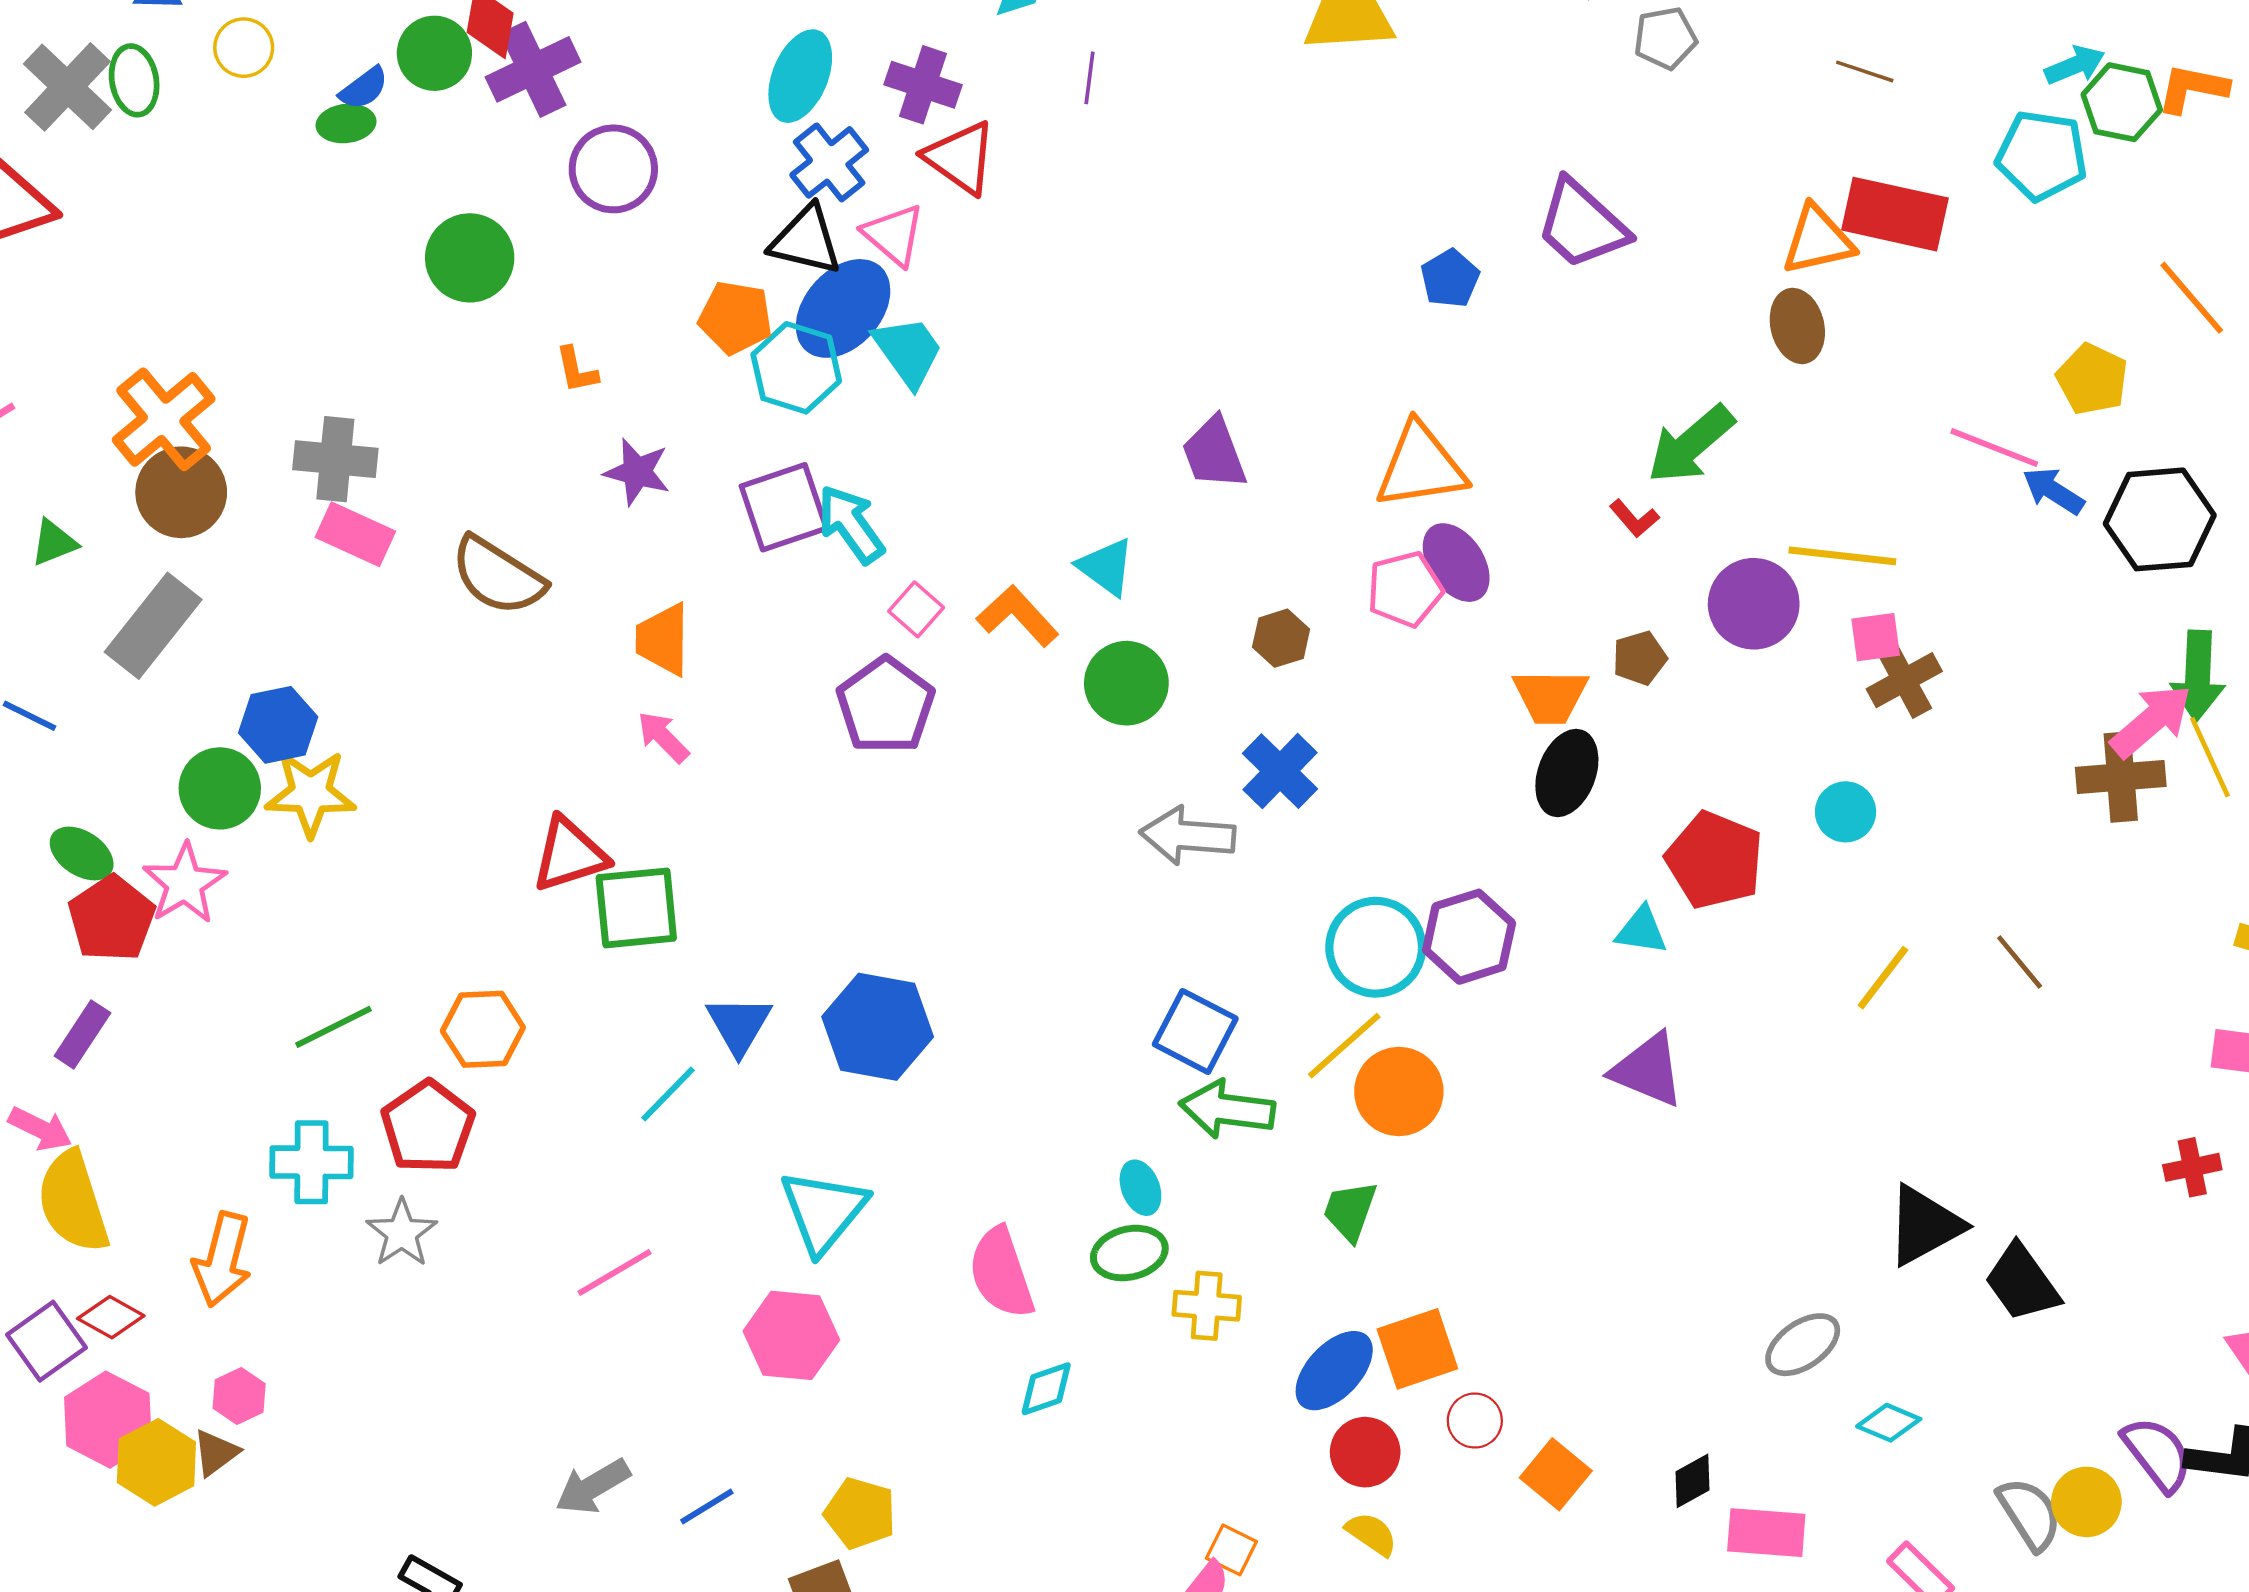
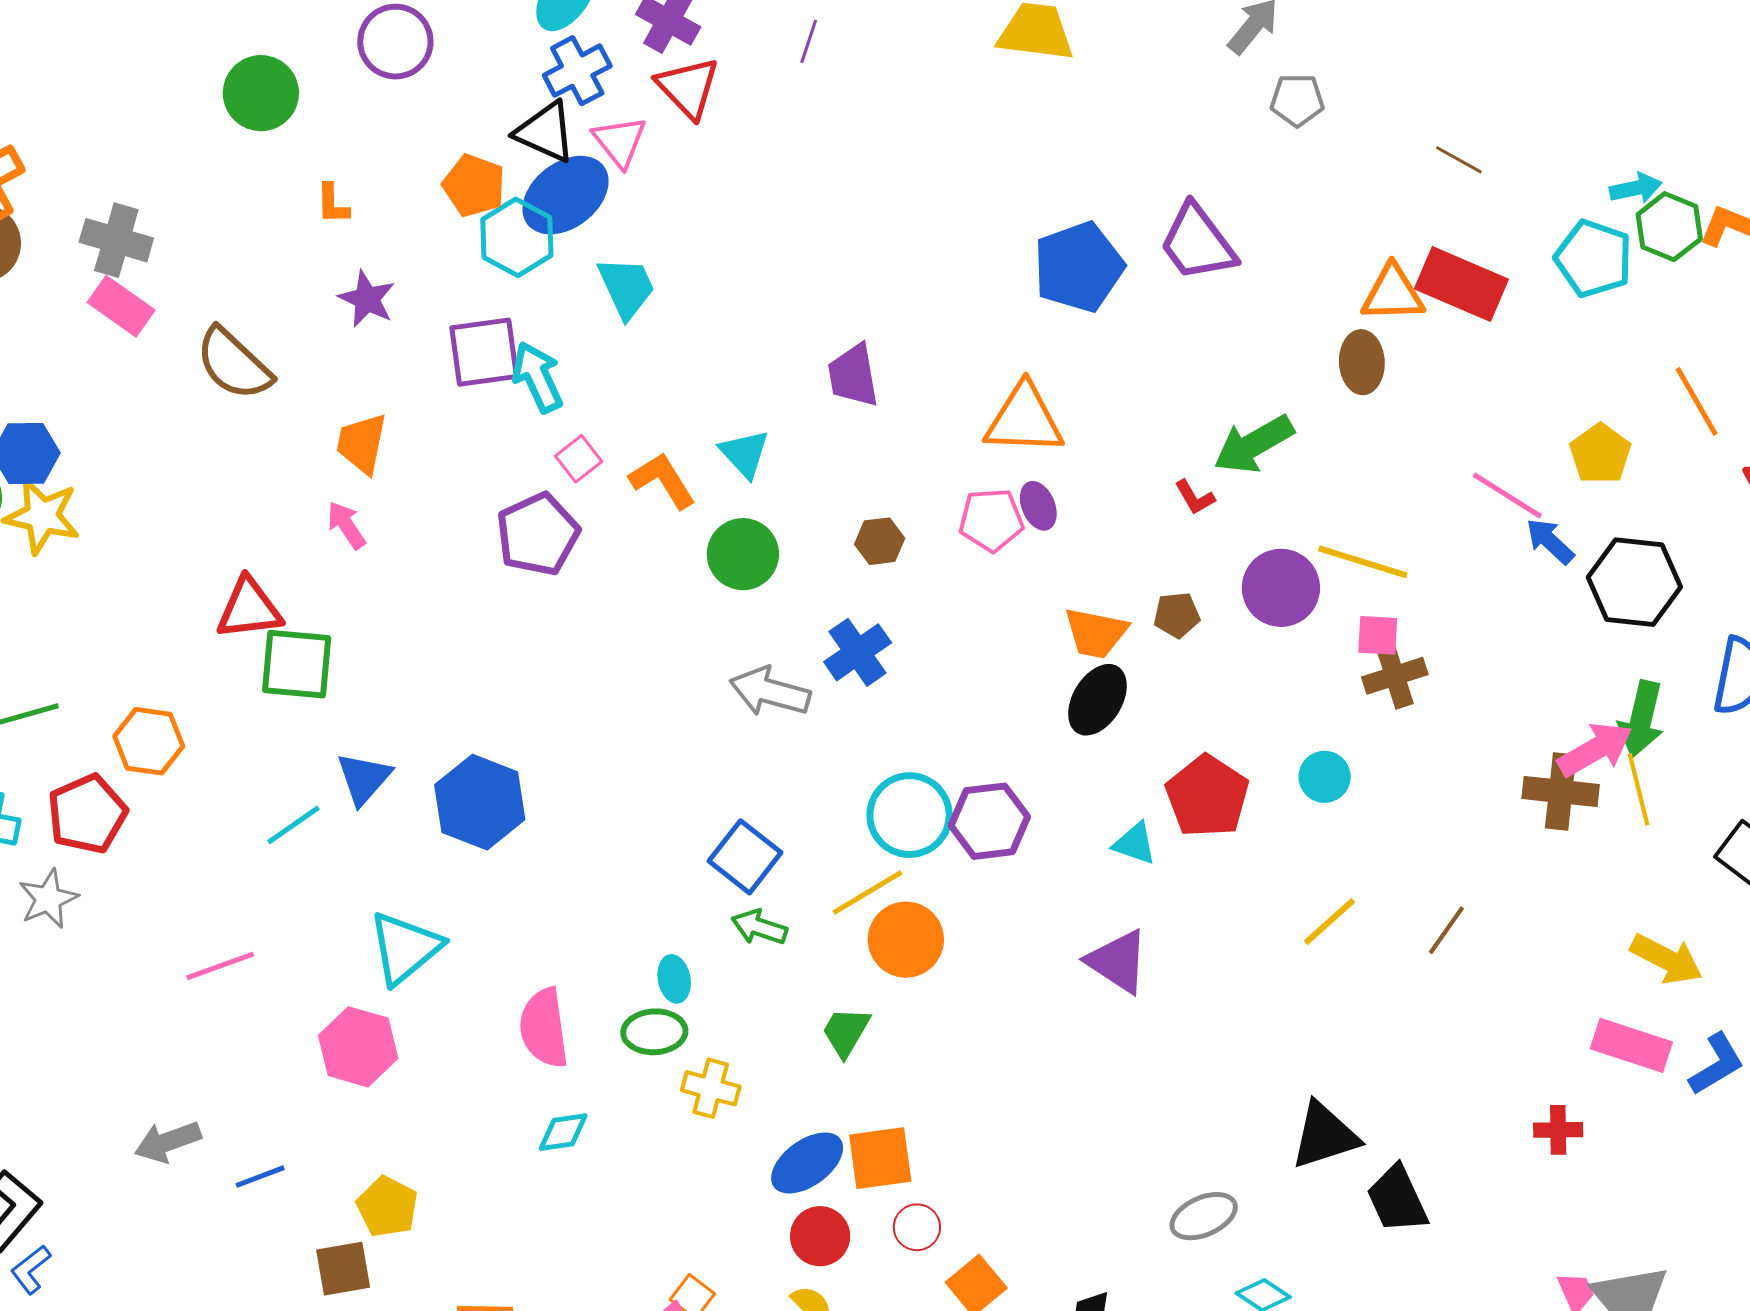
blue pentagon: (1450, 278) -> (1079, 267), size x1.8
cyan trapezoid: (908, 351) -> (626, 287), moved
purple ellipse: (1456, 563) -> (1038, 506), size x0.7
brown line: (2020, 962) -> (1446, 930), turned 64
green arrow: (1227, 1109) -> (759, 927), size x0.7

